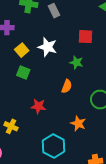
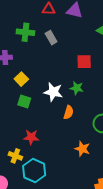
white star: (47, 47) -> (53, 92), moved
red star: (38, 106) -> (31, 137), moved
cyan hexagon: (54, 146) -> (34, 171), moved

